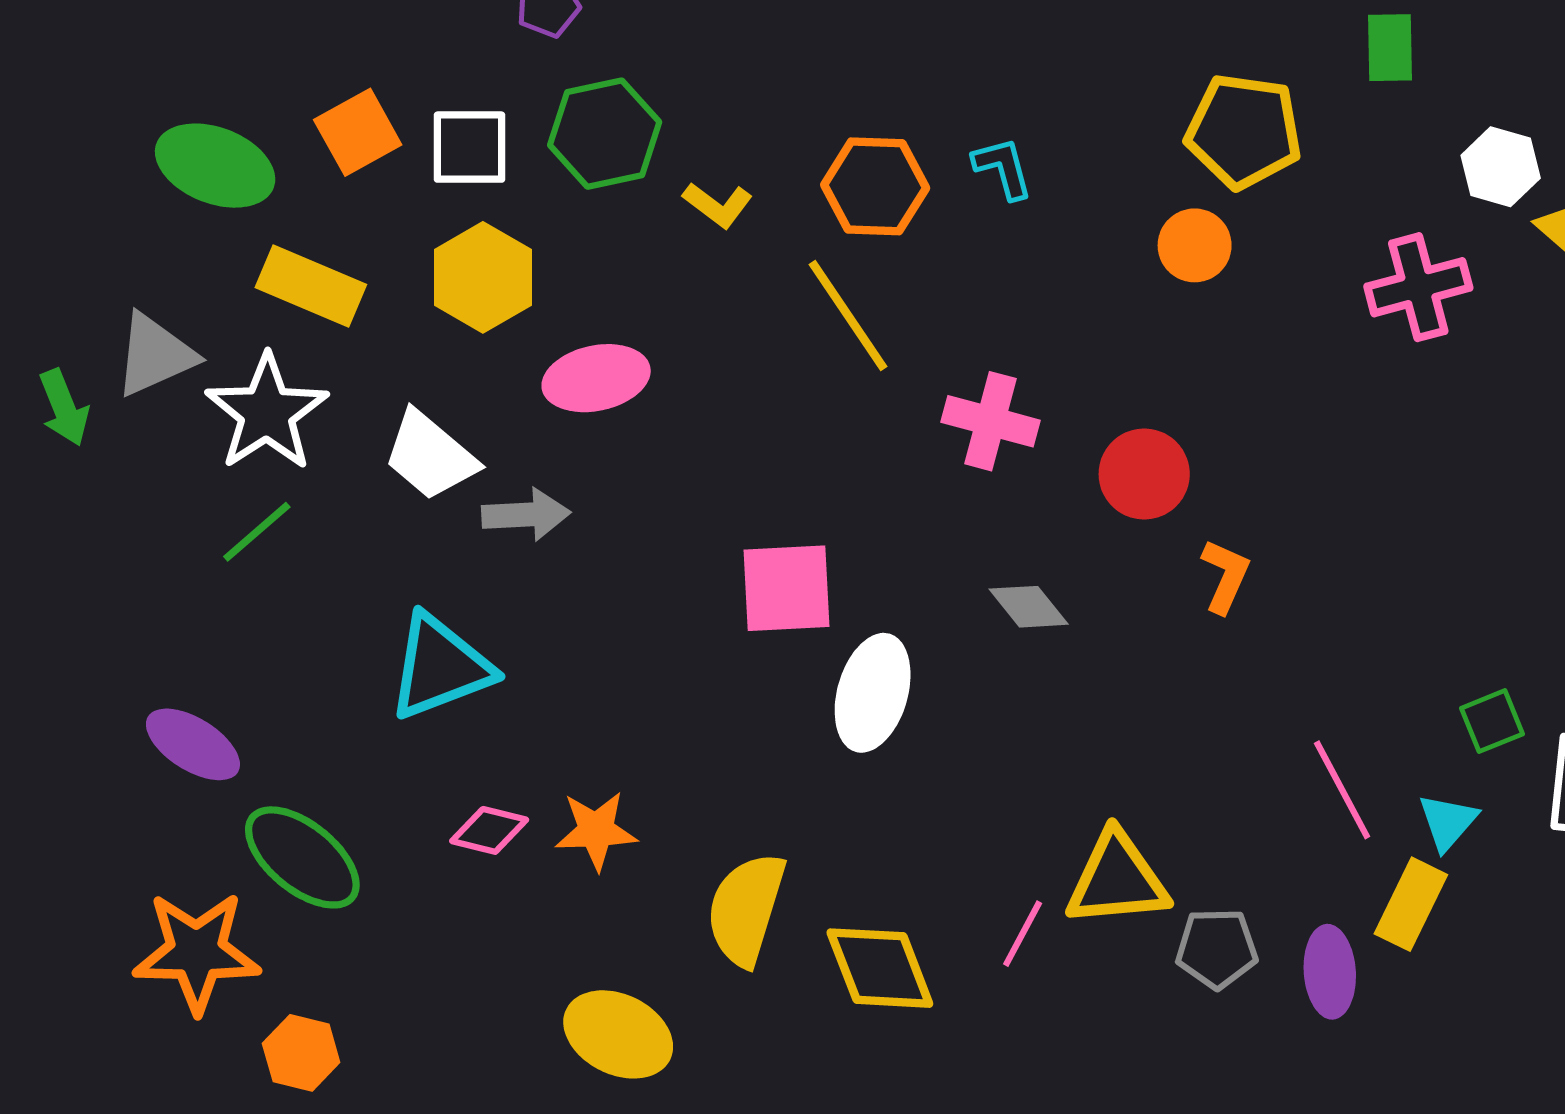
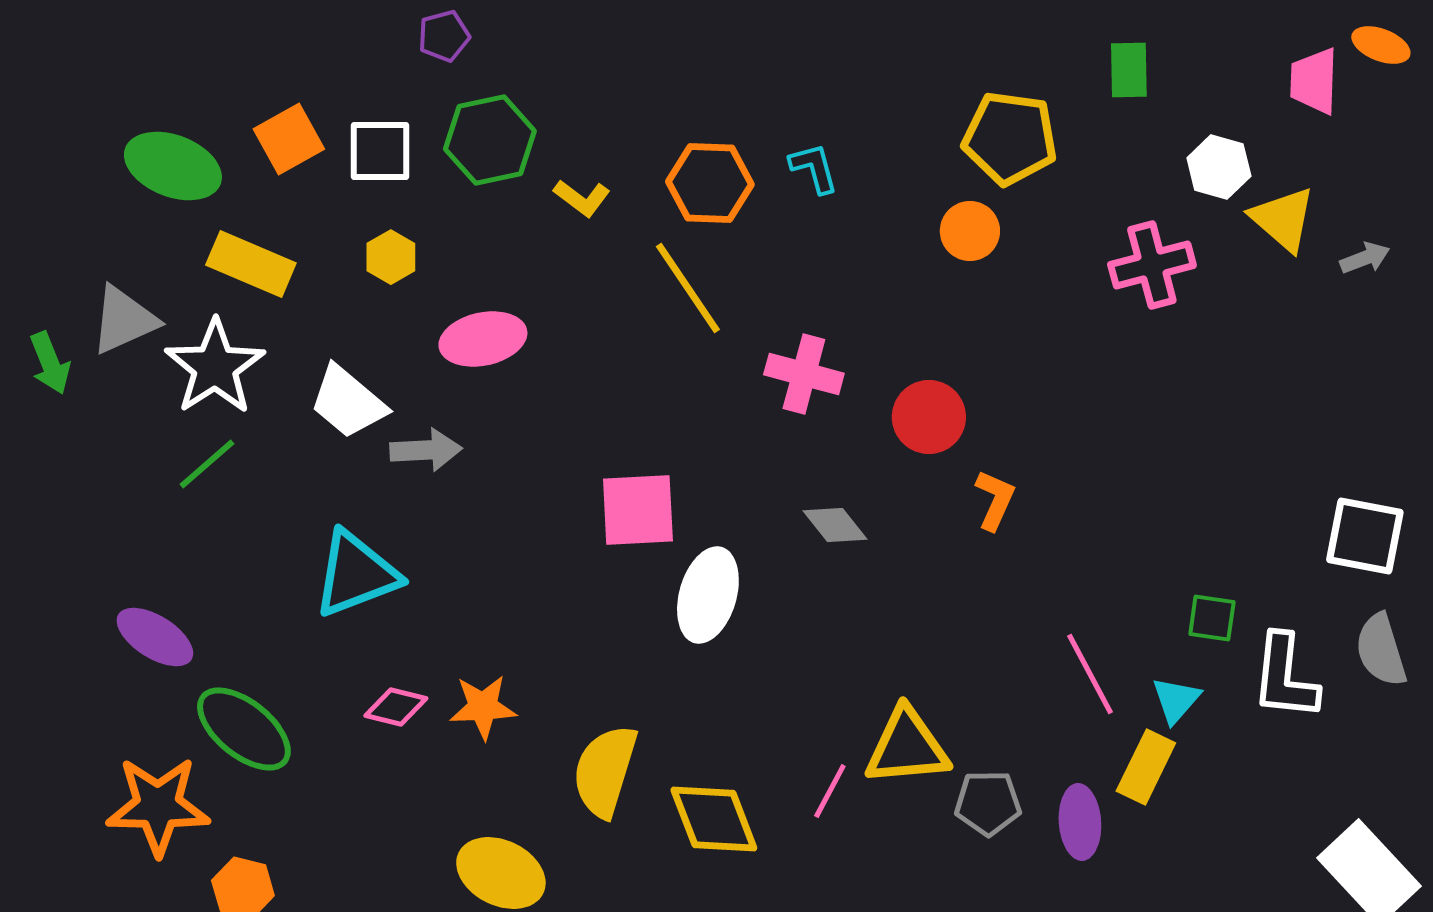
yellow hexagon: (483, 277) -> (391, 257), size x0.6
green square: (1492, 721) -> (1212, 618), turned 30

